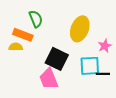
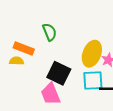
green semicircle: (36, 19) -> (50, 32), moved
yellow ellipse: (80, 29) -> (92, 54), moved

